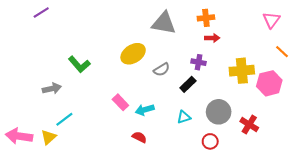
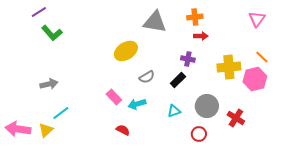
orange line: (282, 52) -> (262, 57), moved
green L-shape: (79, 64) -> (52, 33), moved
gray semicircle: (162, 70) -> (147, 77), moved
red semicircle: (139, 137) -> (123, 130), moved

